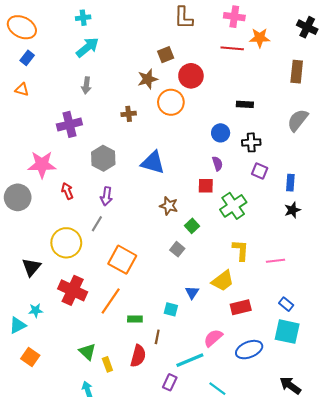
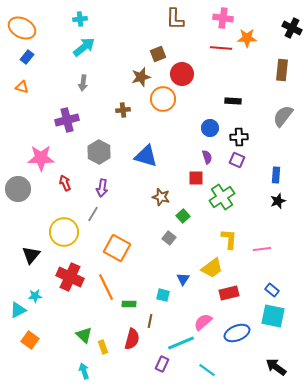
purple square: (260, 171) -> (237, 160), moved
orange line: (111, 301) -> (106, 287), turned -60

